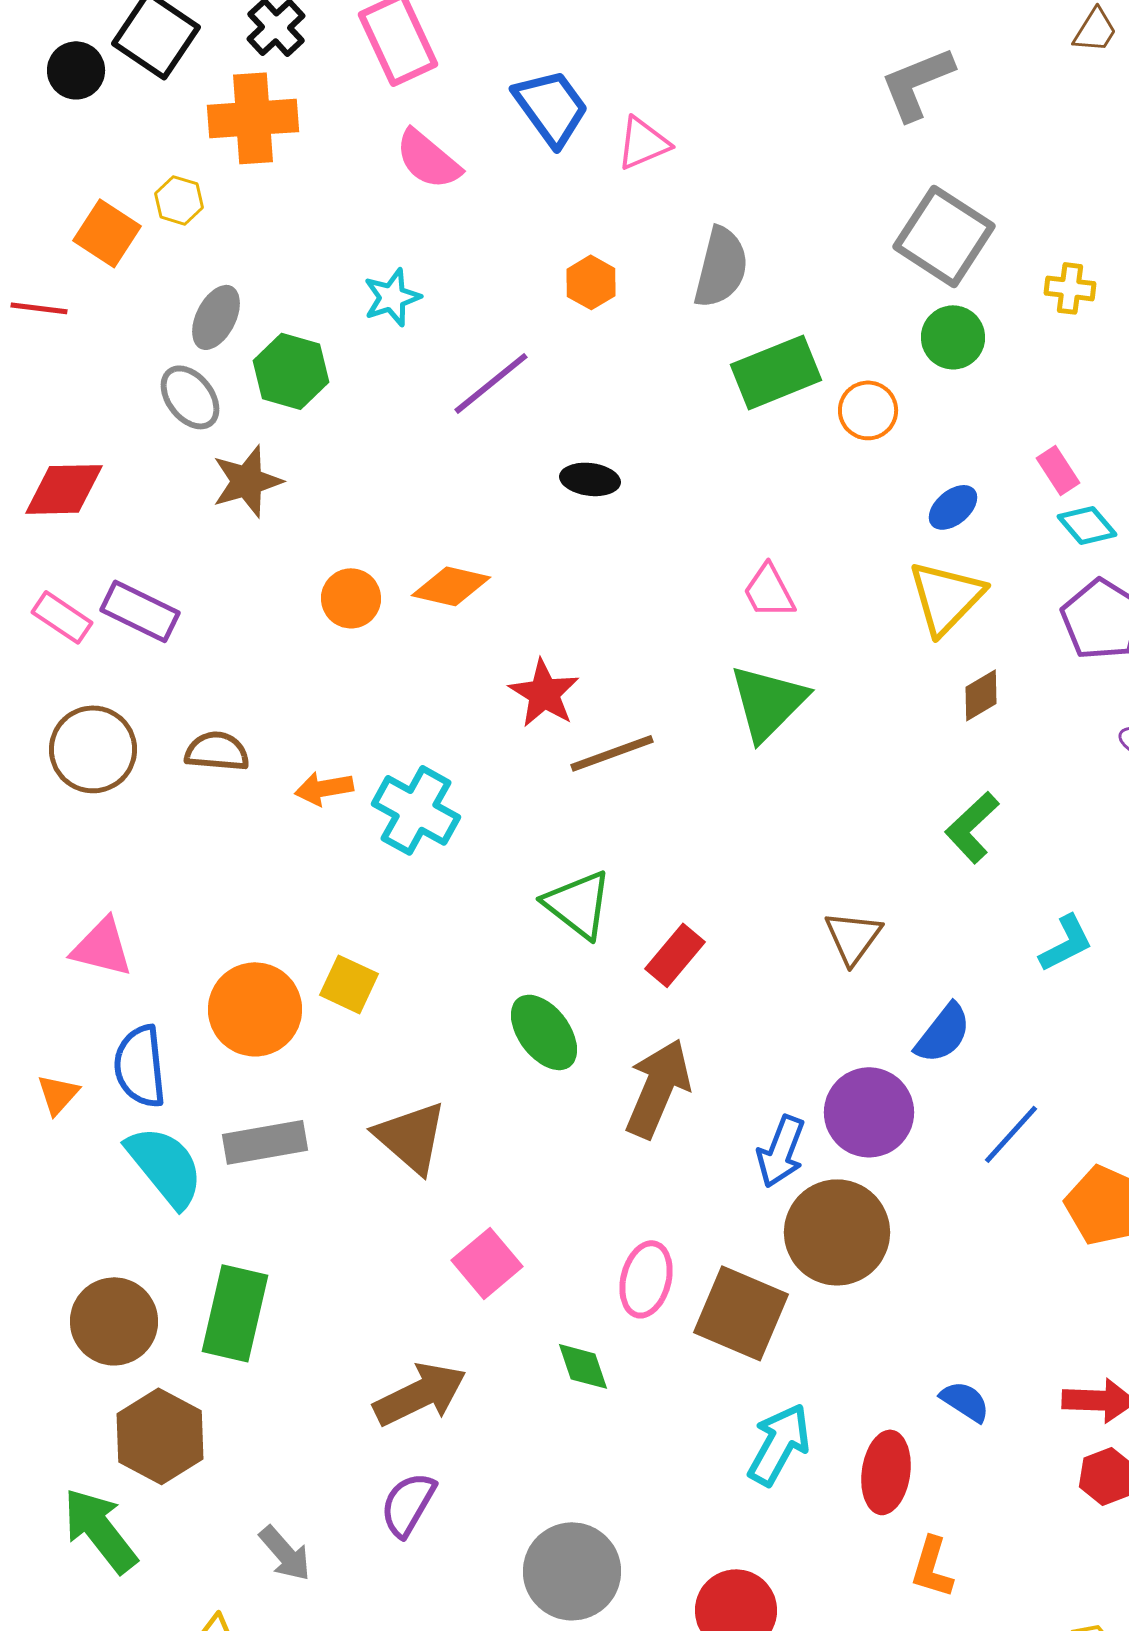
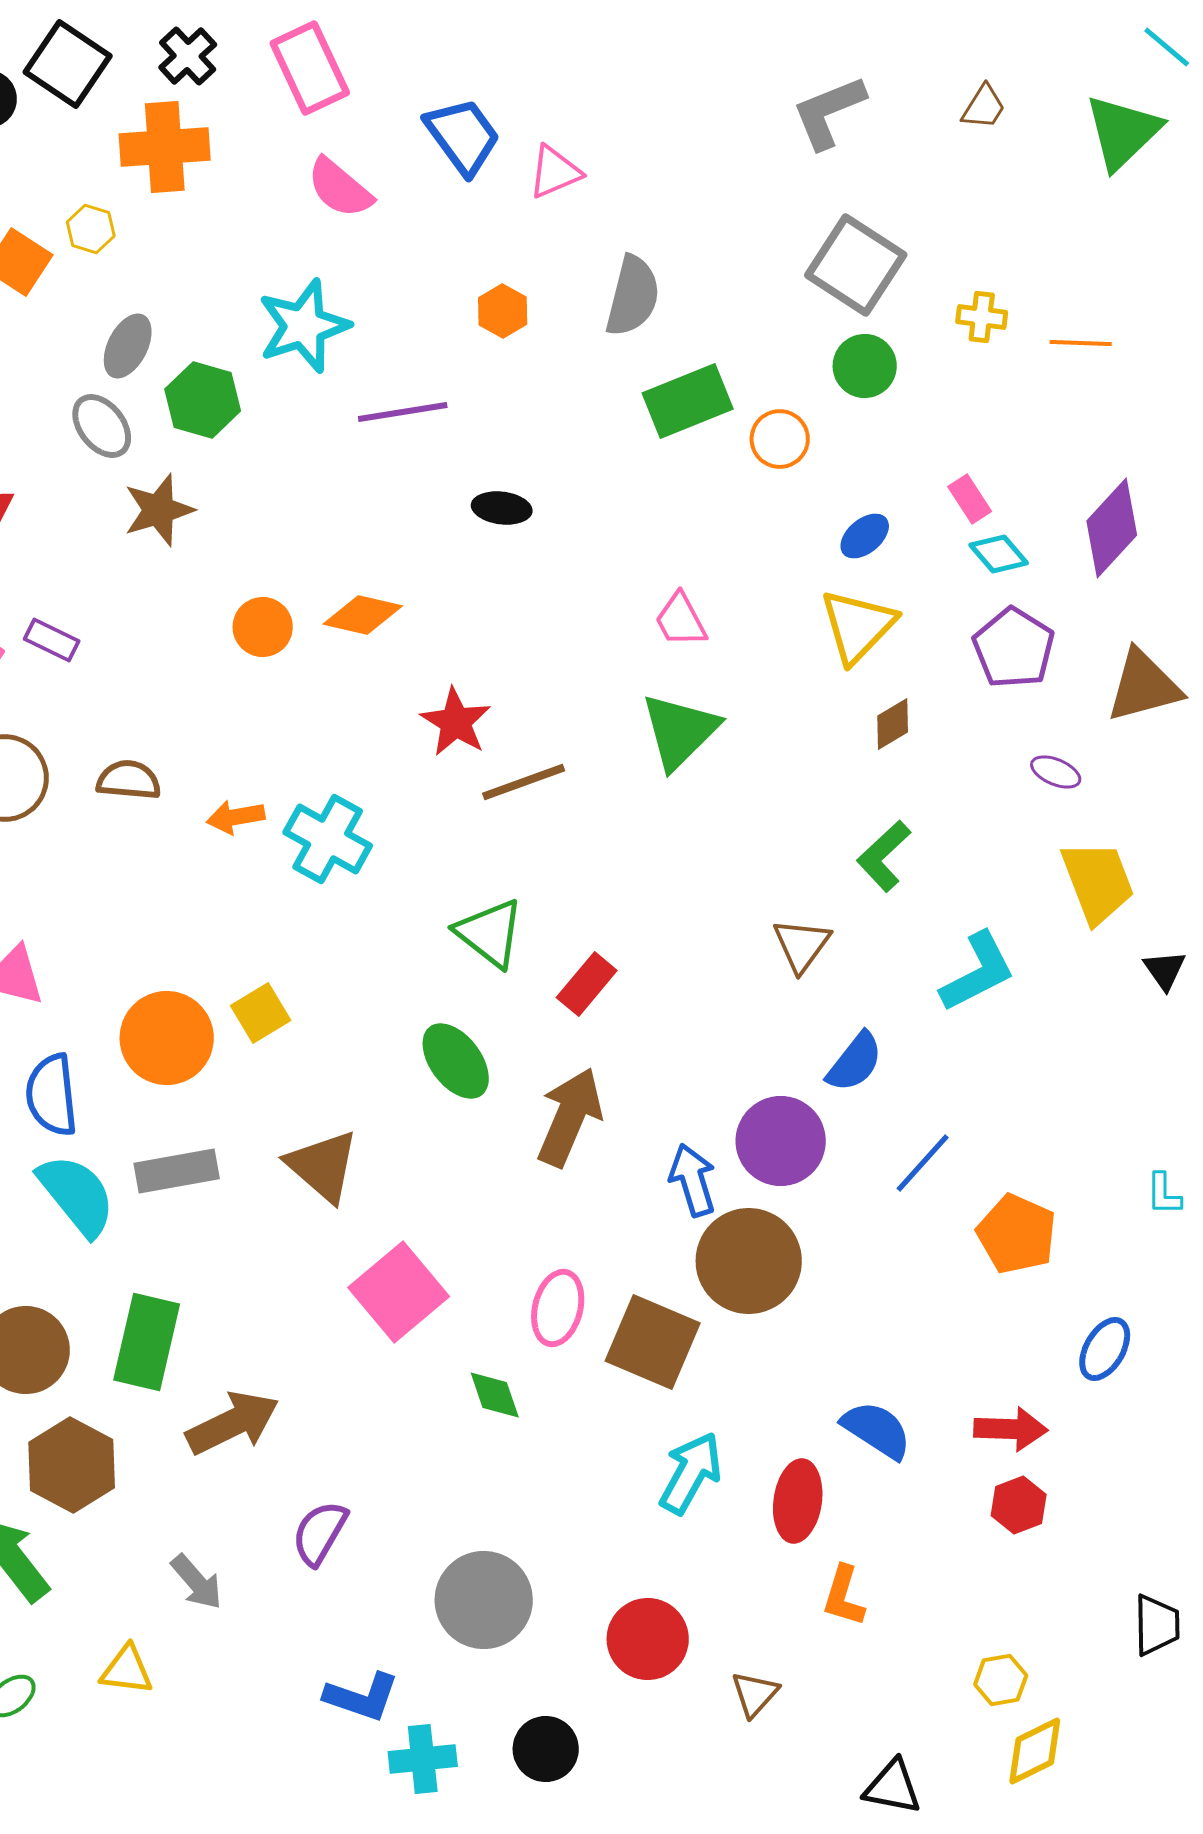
brown trapezoid: (1095, 30) -> (984, 107), moved
cyan star: (392, 297) -> (304, 326), size x1.6
purple line: (491, 383) -> (403, 412), turned 30
purple rectangle: (140, 611) -> (52, 640), size x0.7
brown triangle: (853, 937) -> (802, 945), moved
cyan L-shape: (1066, 943) -> (978, 972), size x1.4
yellow square: (349, 984) -> (261, 1013), turned 34
blue arrow: (781, 1151) -> (693, 1180), turned 142
pink square: (487, 1263) -> (399, 1292), size x1.4
brown arrow: (420, 1394) -> (233, 1423), moved
blue semicircle: (965, 1401) -> (877, 1430), size x1.4

